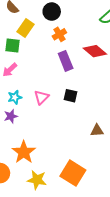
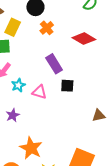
purple rectangle: (66, 61) -> (54, 64), moved
cyan star: (15, 97) -> (18, 85), moved
pink triangle: (41, 97) -> (39, 92), turned -49

